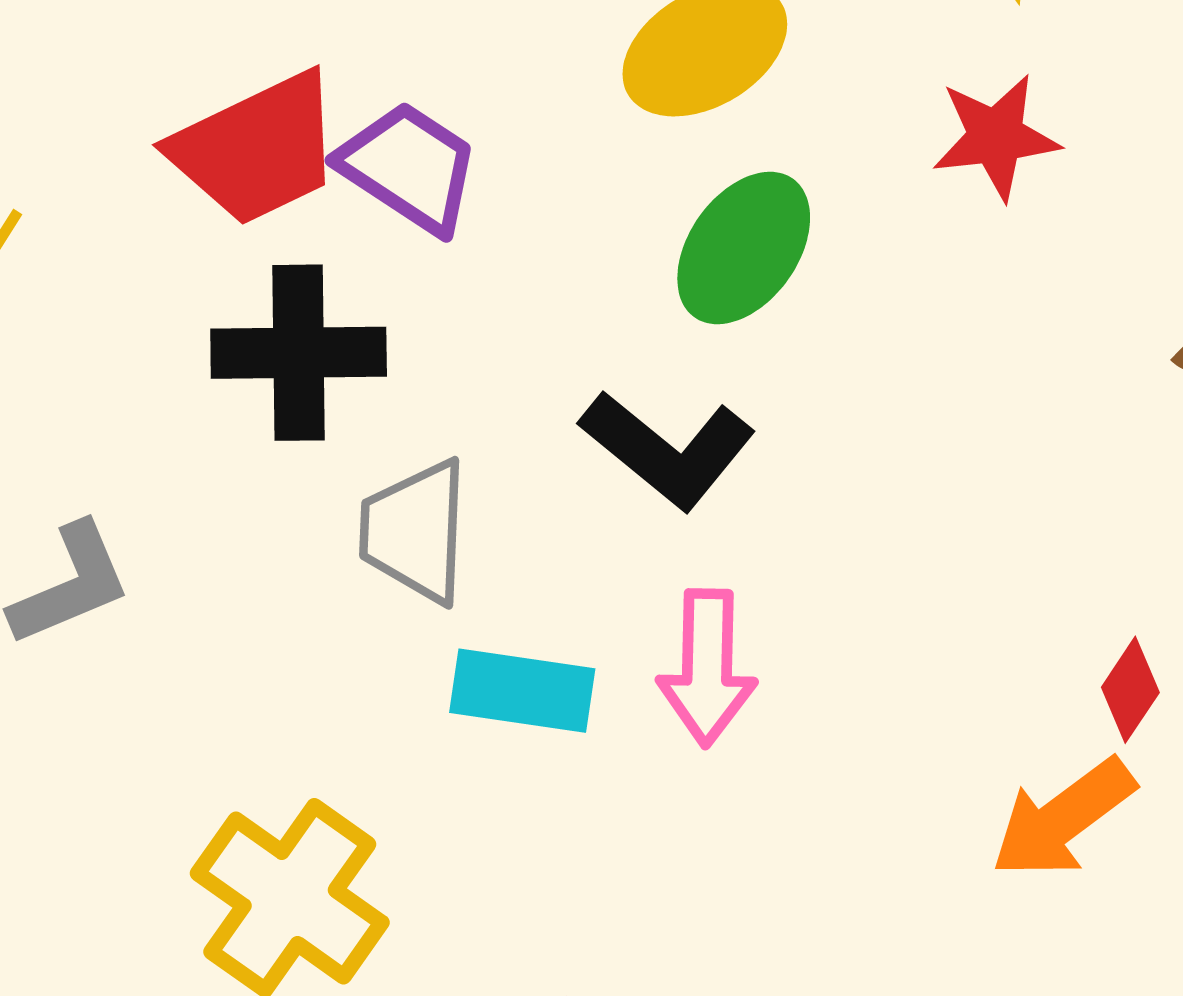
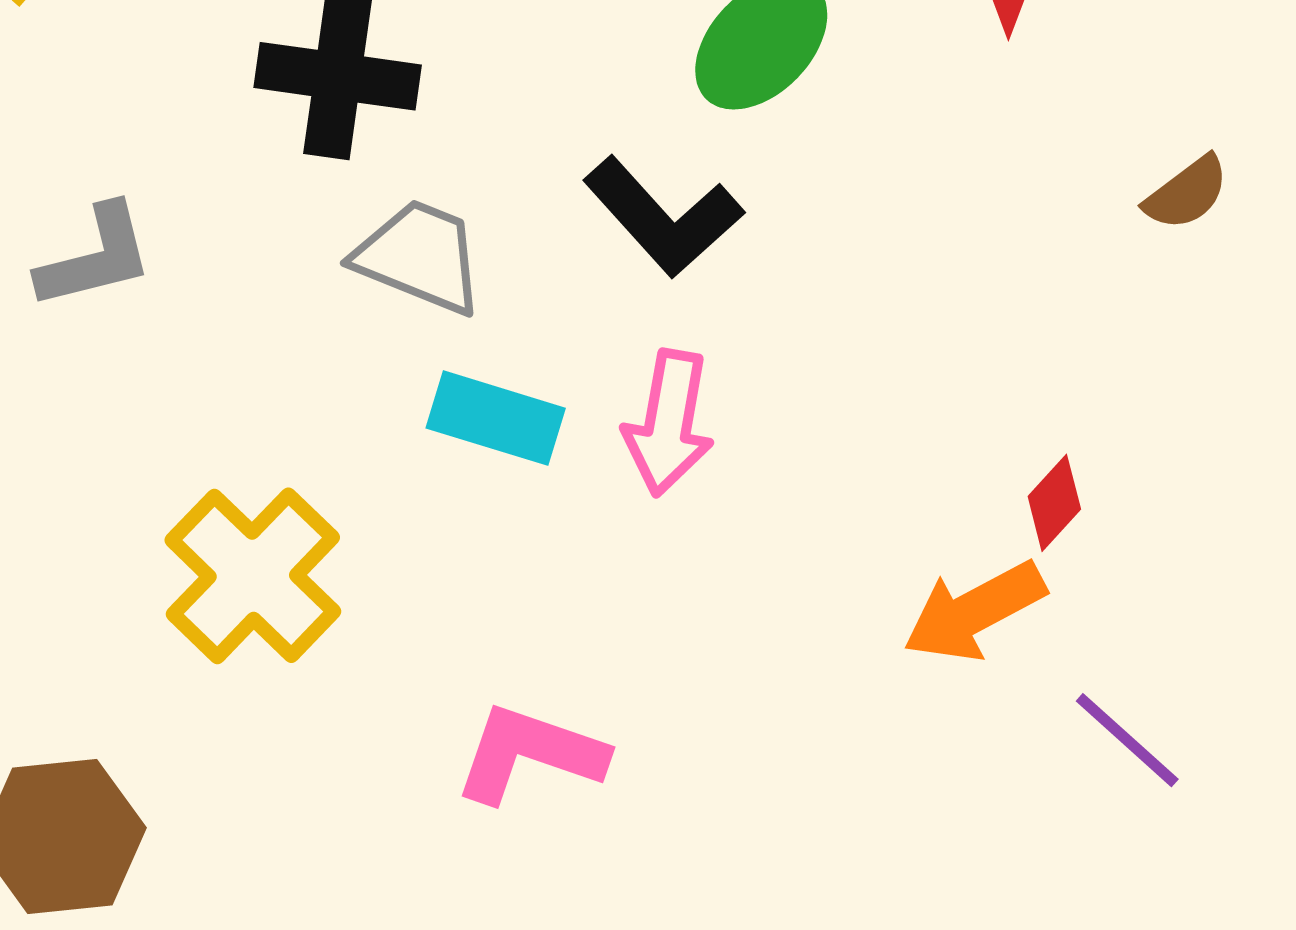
gray trapezoid: (415, 531) -> (419, 257), turned 101

